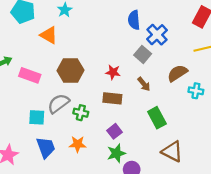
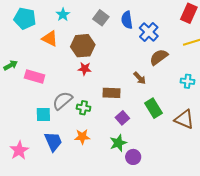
gray square: (143, 54) -> (101, 18), moved
brown hexagon: (70, 70) -> (83, 46), moved
red star: (113, 72) -> (85, 69), moved
brown semicircle: (177, 73) -> (159, 57), moved
purple square: (115, 131) -> (122, 118), moved
brown triangle: (172, 152) -> (184, 119), moved

